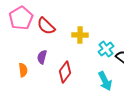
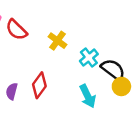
yellow cross: (80, 35) -> (57, 41), turned 35
purple semicircle: (42, 57) -> (12, 91), moved

